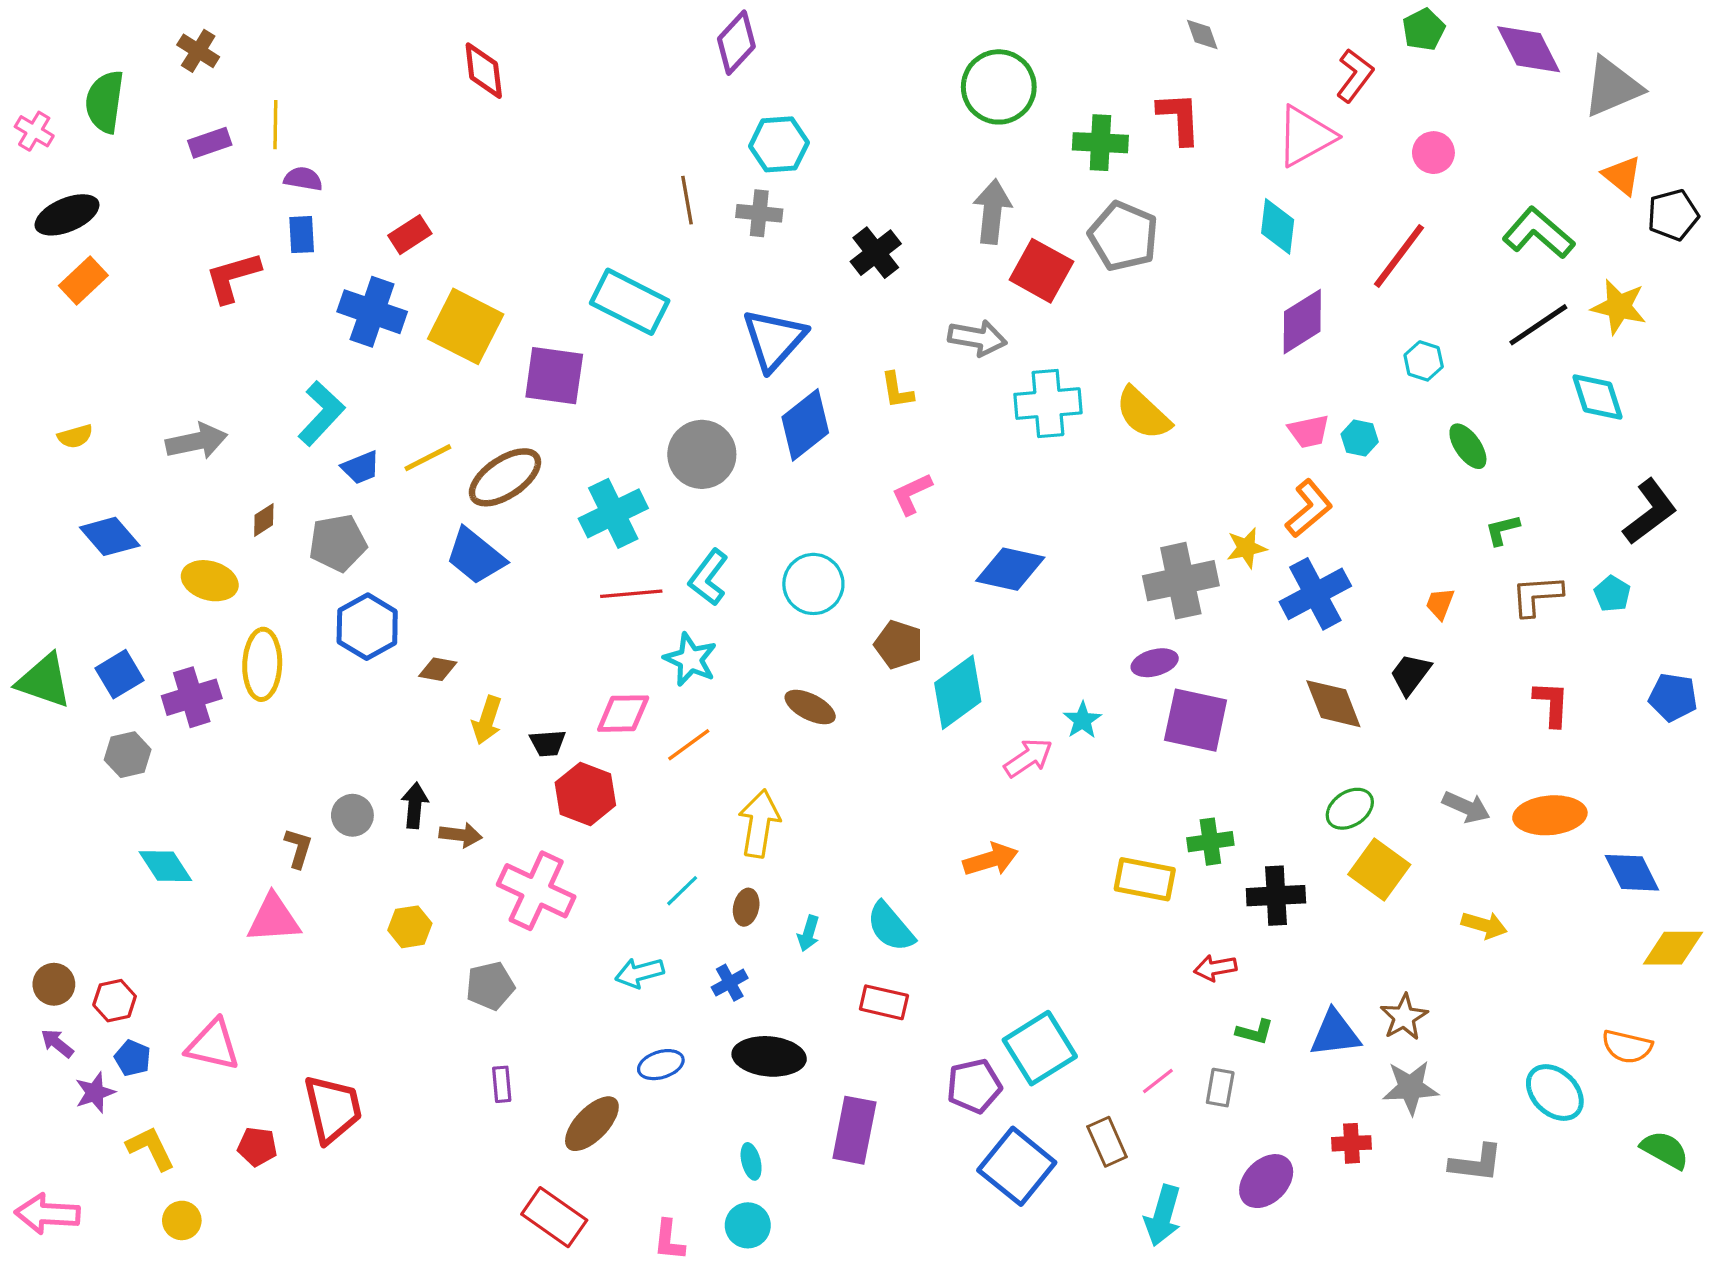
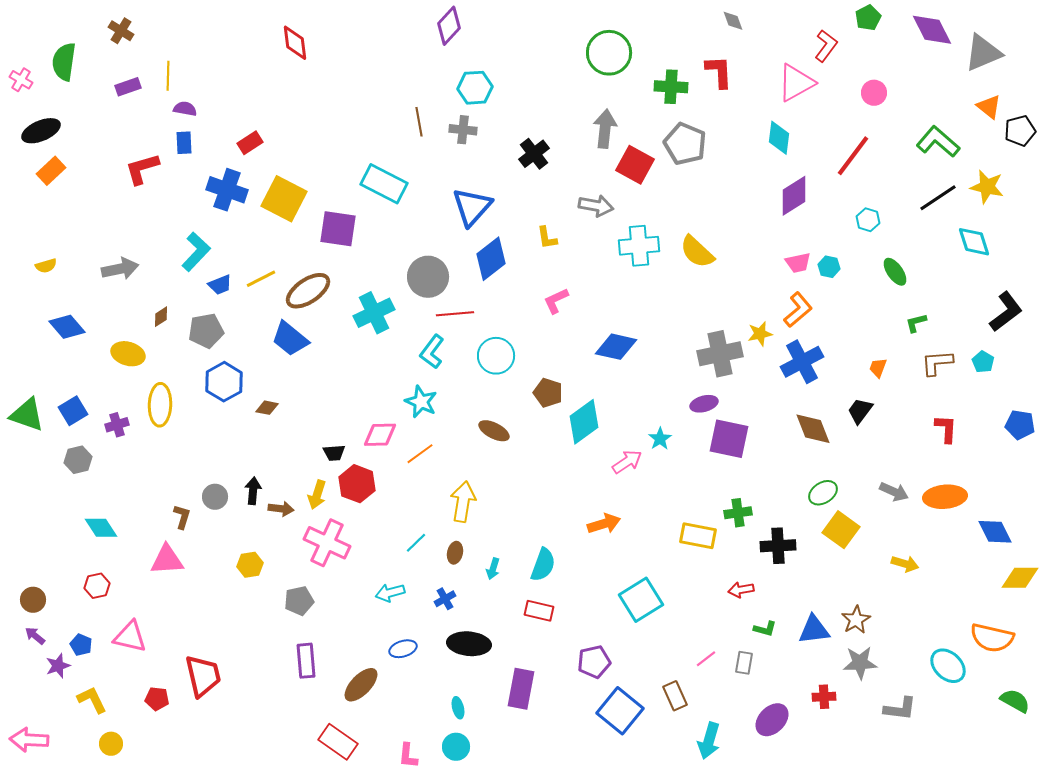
red line: (631, 594) -> (455, 314), moved
purple cross: (192, 697) -> (117, 425), size x0.7
yellow arrow: (487, 720) -> (317, 495), moved
cyan semicircle: (890, 927) -> (543, 565), turned -120
red hexagon: (115, 1001) -> (97, 586), moved
orange semicircle: (1627, 1047) -> (992, 638), size x1.4
cyan square: (1040, 1048) -> (641, 600), moved
purple rectangle: (502, 1084) -> (306, 661), size x1.6

